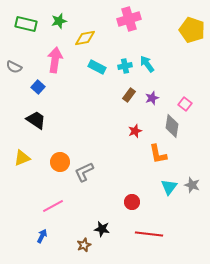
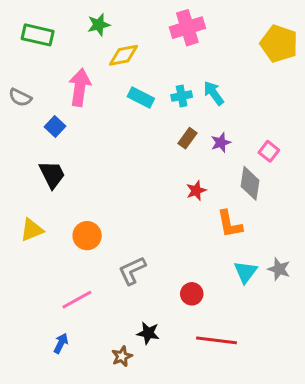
green star: (59, 21) -> (99, 25), moved
black trapezoid: (36, 120) -> (52, 175), turned 30
gray L-shape: (84, 172) -> (132, 271), moved

